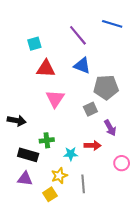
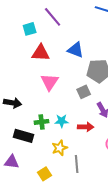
purple line: (78, 35) -> (53, 17), moved
cyan star: (71, 154) -> (62, 121), moved
yellow star: (59, 176) -> (60, 148), moved
purple triangle: (25, 179) -> (12, 162), moved

